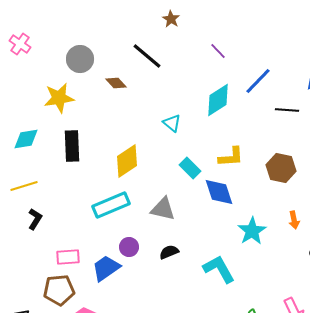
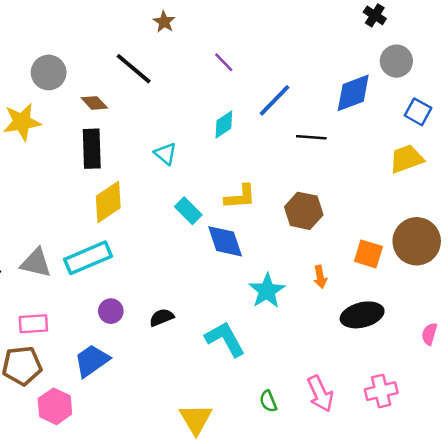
cyan diamond: (218, 100) -> (224, 125), size x0.7
black rectangle: (72, 146) -> (92, 149), moved
gray triangle: (163, 209) -> (36, 263), moved
blue trapezoid: (106, 268) -> (92, 361), moved

